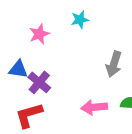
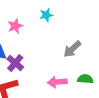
gray arrow: (114, 64) -> (72, 49), turned 30

